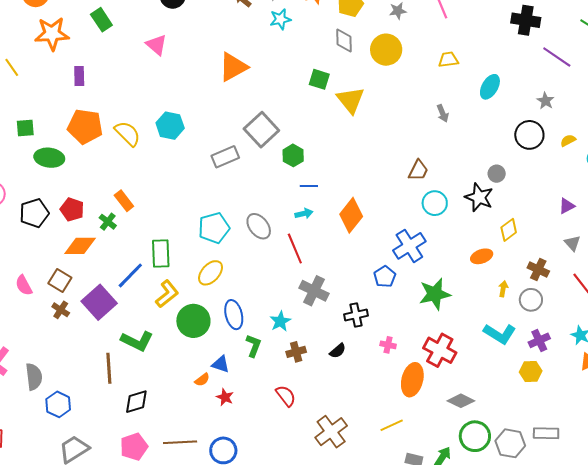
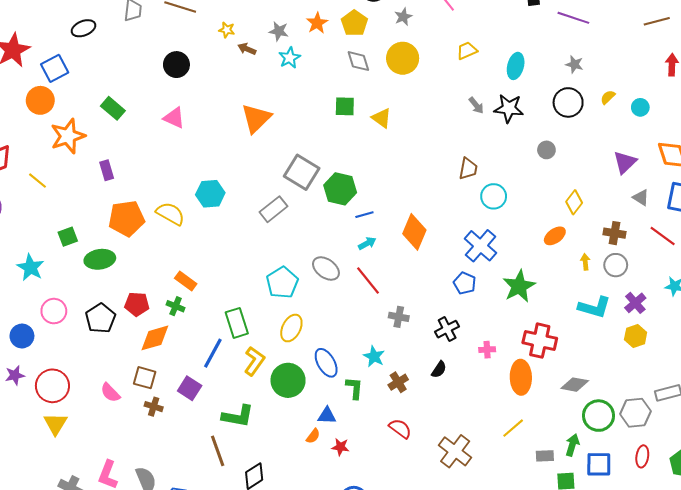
yellow triangle: (351, 100) -> (382, 118), size x0.7
green hexagon: (293, 155) -> (340, 189), size x1.4
black star: (479, 197) -> (509, 108), moved
purple triangle: (567, 206) -> (625, 162), size x1.4
gray cross: (314, 291) -> (399, 317), size x0.7
purple square: (99, 302) -> (190, 388), size x0.7

